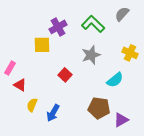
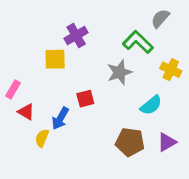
green L-shape: (93, 24) -> (138, 42), moved
red square: (65, 75) -> (85, 99), turned 32
blue arrow: (53, 113) -> (60, 118), moved
purple triangle: (121, 120) -> (167, 142), moved

